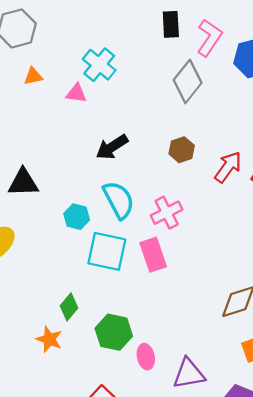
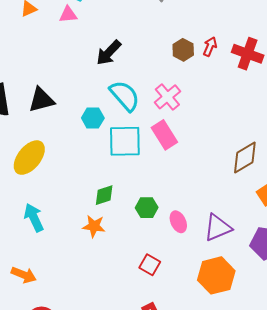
brown hexagon: (182, 150) -> (183, 50), moved
red arrow: (228, 167) -> (210, 47), size x0.7
green diamond: (69, 307) -> (104, 195), turned 45
green hexagon: (114, 332) -> (147, 208), size x0.7

